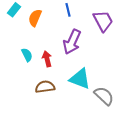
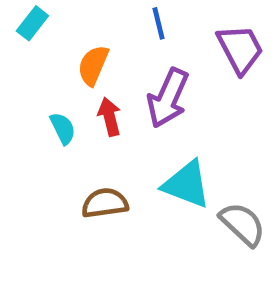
orange semicircle: (35, 18) -> (93, 65), moved
red arrow: (47, 59) -> (109, 117), moved

